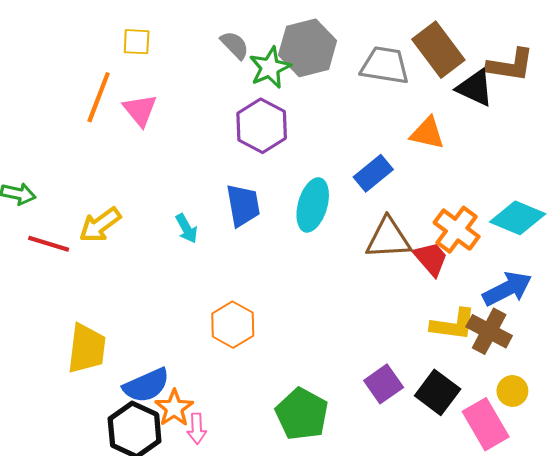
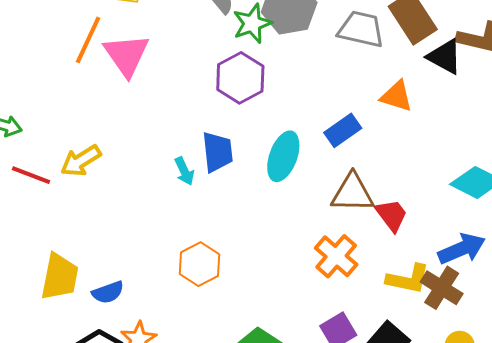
pink triangle: (140, 110) -> (126, 55), size x1.4
cyan arrow: (187, 228) -> (184, 171), moved
orange cross: (457, 230) -> (336, 256), moved
blue semicircle: (146, 385) -> (108, 292), moved, size x0.7

